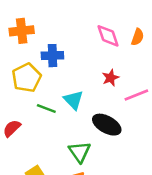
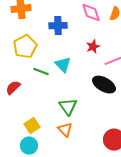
blue cross: (52, 56) -> (58, 26), moved
black ellipse: (107, 125) -> (104, 85), moved

